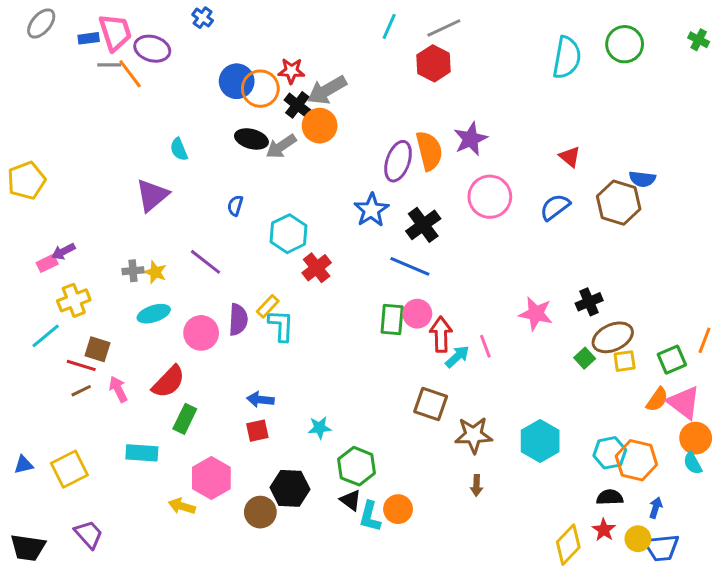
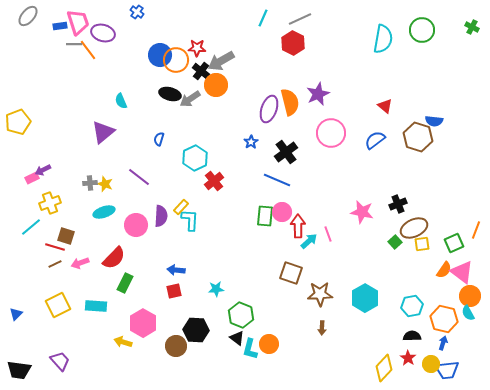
blue star: (371, 210) -> (251, 142), size x0.6
pink arrow: (118, 389) -> (80, 263), turned -84
orange hexagon: (636, 460) -> (444, 319), moved
blue triangle: (23, 465) -> (16, 314), turned -32
yellow square: (69, 469) -> (58, 305), moved

